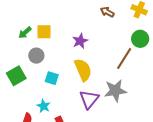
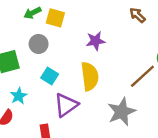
gray star: (115, 91) -> (122, 112), turned -30
purple triangle: (89, 99) -> (66, 105), moved
cyan star: (44, 106) -> (19, 96), moved

